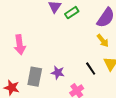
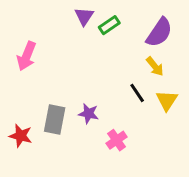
pink arrow: (20, 45) -> (27, 56), moved, turned 30
black line: (91, 69) -> (137, 93), moved

